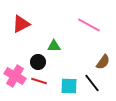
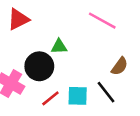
black circle: (38, 62) -> (39, 66), size x1.5
red line: (39, 81) -> (50, 98), moved, turned -56

